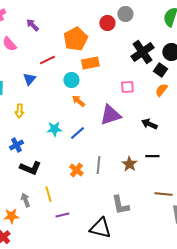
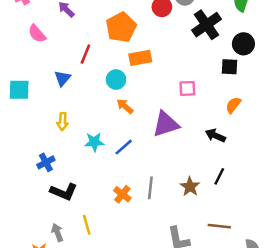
black cross: (142, 52) -> (206, 25), moved
red line: (47, 60) -> (85, 54), turned -42
black square: (160, 70) -> (229, 67), turned -32
orange semicircle: (161, 90) -> (233, 105), moved
yellow arrow: (19, 111) -> (62, 122), moved
black line: (152, 156) -> (219, 176), turned -64
brown line: (163, 194) -> (219, 226), moved

